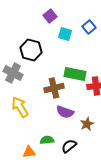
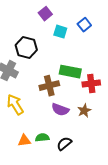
brown star: (87, 124) -> (84, 111), moved
orange triangle: (29, 152) -> (24, 141), moved

